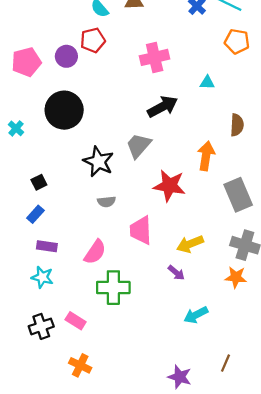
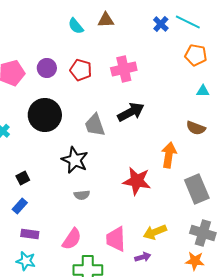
red pentagon: (93, 40) -> (81, 70), moved, turned 30
cyan triangle: (207, 83) -> (203, 91), moved
brown semicircle: (237, 125) -> (196, 128), turned 108
gray trapezoid: (139, 146) -> (95, 125), moved, turned -60
pink trapezoid: (141, 230) -> (116, 239), moved
purple arrow: (176, 273) -> (143, 257), turned -56

